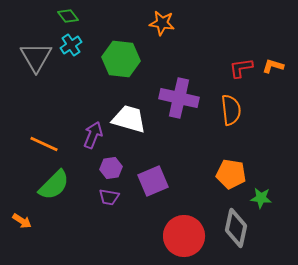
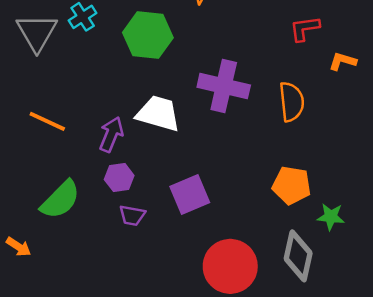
orange L-shape: (273, 66) -> (343, 61), moved
red L-shape: (241, 68) -> (305, 29), moved
orange line: (44, 144) -> (47, 121), moved
purple hexagon: (111, 168) -> (119, 178), moved

